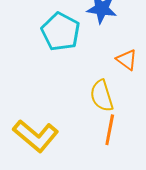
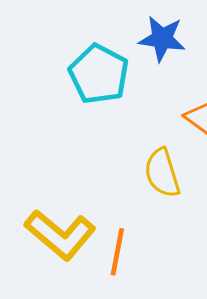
orange line: (110, 130) -> (117, 252), moved

